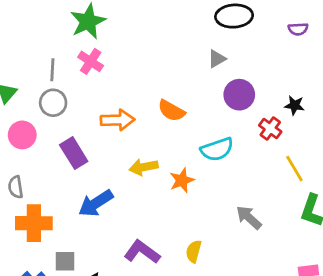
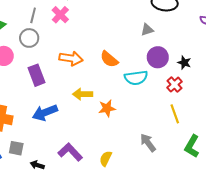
black star: (295, 105) -> (184, 63), moved
cyan semicircle: (217, 149) -> (136, 78), moved
yellow line: (294, 169) -> (175, 114), moved

